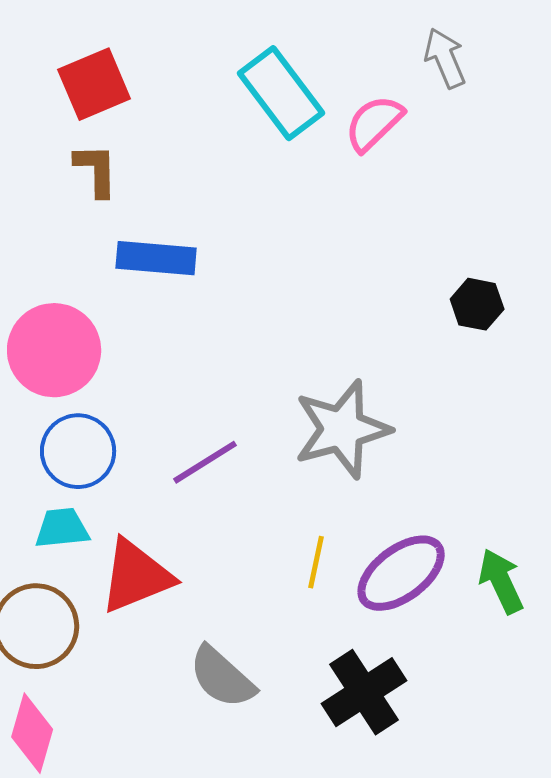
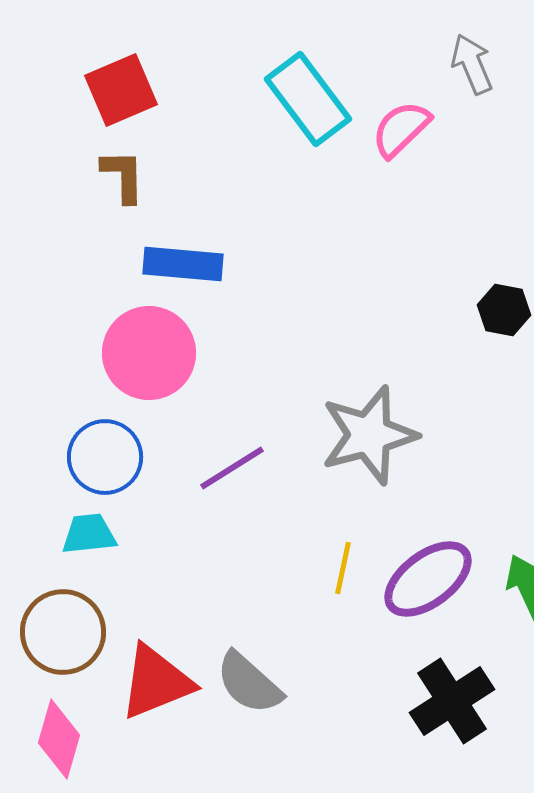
pink circle: (54, 350) -> (149, 353), moved
red triangle: (136, 576) -> (156, 682), moved
black cross: (364, 692) -> (452, 701), moved

